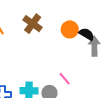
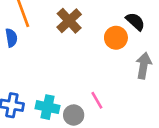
black semicircle: (87, 34) -> (135, 21), moved

